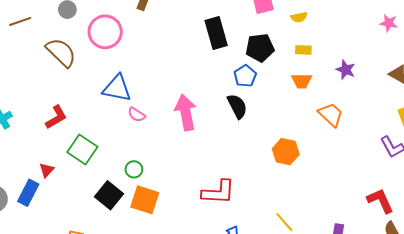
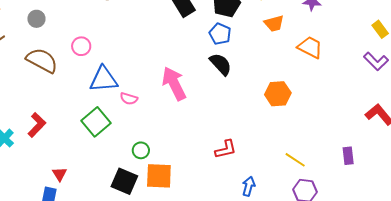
pink circle: (105, 32) -> (81, 46), moved, size x0.6
red L-shape: (56, 117) -> (37, 125), moved
green square: (82, 150) -> (96, 122), moved, turned 32
red L-shape: (218, 192) -> (226, 149), size x0.7

